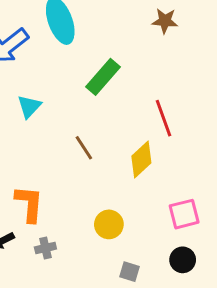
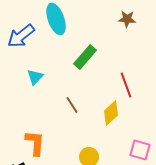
pink square: (184, 214) -> (140, 150), turned 30

